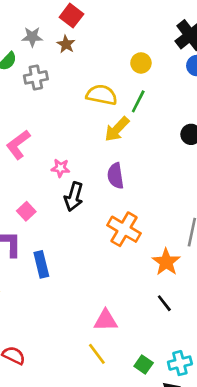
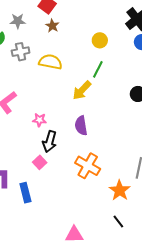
brown star: (66, 44) -> (52, 26), moved
yellow semicircle: (102, 95) -> (50, 62), moved
pink square: (26, 211) -> (40, 162), moved

